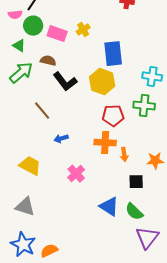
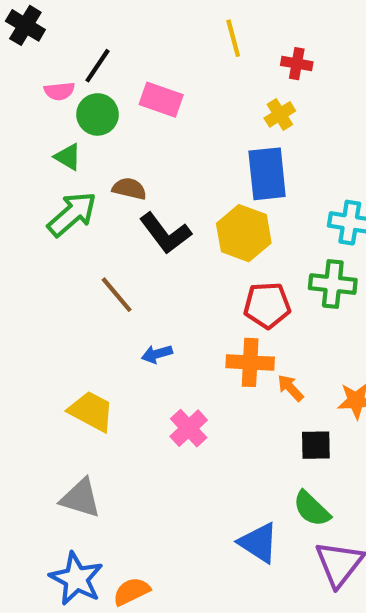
yellow cross: (83, 30) -> (280, 114), moved
pink rectangle: (57, 34) -> (161, 100), moved
orange arrow: (124, 155) -> (290, 388), turned 144
blue triangle: (109, 207) -> (259, 543), moved

